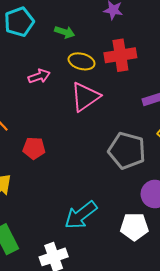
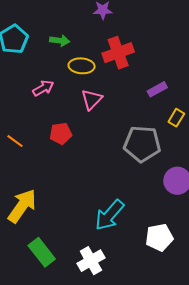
pink triangle: (85, 97) -> (92, 100), size x0.7
red pentagon: (34, 148) -> (61, 134), moved
white pentagon: (134, 227) -> (159, 237), moved

